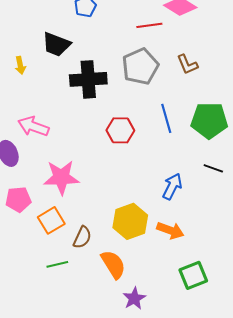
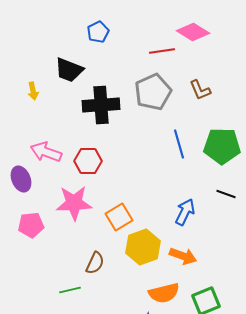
red hexagon: (120, 130) -> (88, 161), moved
orange square: (51, 220) -> (119, 217), moved
orange semicircle: (113, 264) -> (164, 293), moved, turned 108

